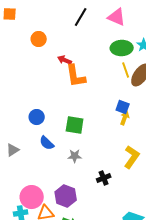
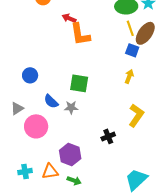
blue square: (123, 107) -> (132, 50), moved
blue circle: (37, 117) -> (30, 75), moved
gray star: (75, 156) -> (71, 107), moved
pink circle: (32, 197) -> (36, 126), moved

